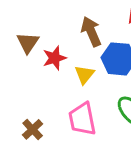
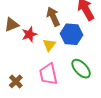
brown triangle: (28, 43) -> (12, 25), turned 35

